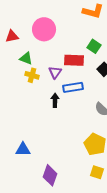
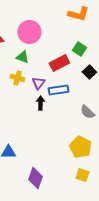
green triangle: (26, 58) -> (22, 57), moved
red rectangle: (74, 60) -> (59, 63), turned -30
purple triangle: (55, 72) -> (38, 83), moved

